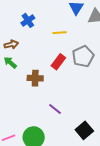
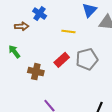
blue cross: (28, 20) -> (40, 14), turned -32
brown arrow: (11, 44) -> (22, 26), moved

